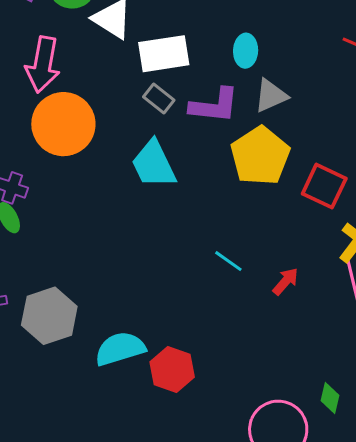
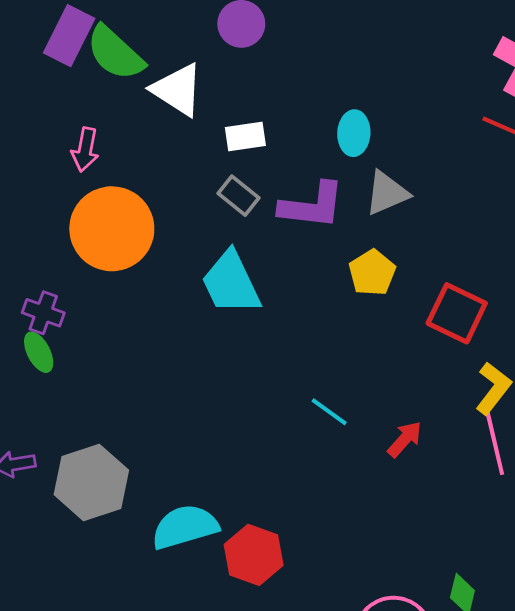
white rectangle: (164, 54) -> (245, 136), size x0.6
pink arrow: (43, 64) -> (85, 150), size x0.6
yellow pentagon: (260, 156) -> (372, 273), size x0.6

